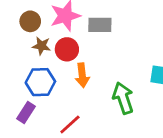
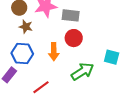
red circle: (67, 49) -> (74, 38), moved
green arrow: (123, 98) -> (82, 71), turned 70

